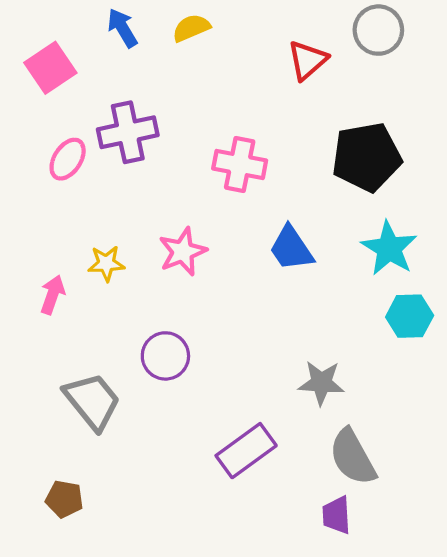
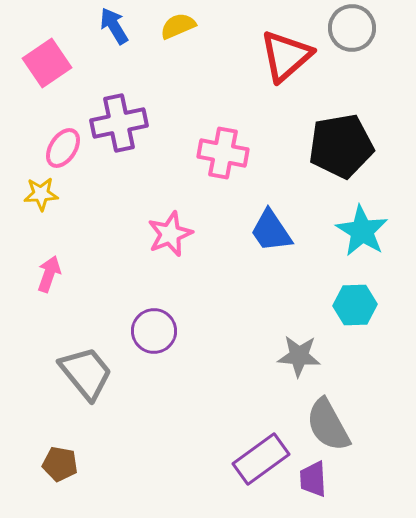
red triangle: (307, 60) -> (286, 56), size x1.4
yellow star: (106, 263) -> (41, 194), moved
cyan hexagon: (410, 316) -> (355, 305), moved
purple rectangle: (246, 451) -> (261, 459), moved

